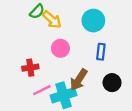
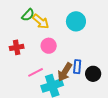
blue rectangle: (101, 52) -> (77, 67), moved
red cross: (30, 68) -> (17, 47), moved
pink line: (42, 90) -> (36, 72), moved

